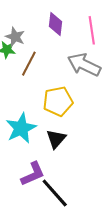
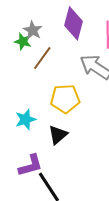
purple diamond: (55, 24) -> (74, 23), size x1.4
cyan star: (21, 128) -> (26, 119), size x0.7

